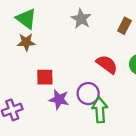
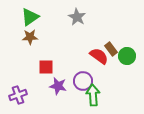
green triangle: (26, 19) -> (30, 17), turned 48
brown rectangle: (124, 26) -> (111, 49), moved, turned -64

